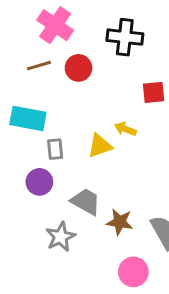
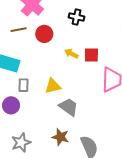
black cross: (125, 37) -> (76, 17), size x0.7
yellow arrow: (125, 129) -> (71, 54), moved
gray trapezoid: (86, 202) -> (69, 107), moved

